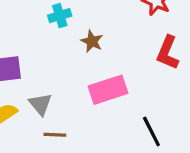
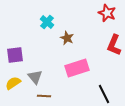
cyan cross: (60, 16) -> (47, 22), turned -32

